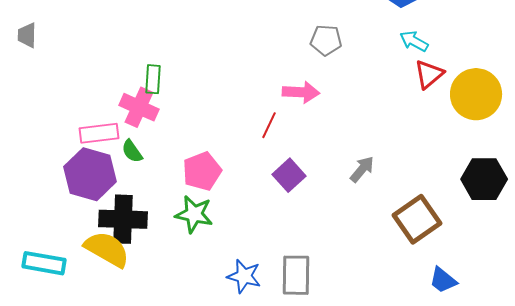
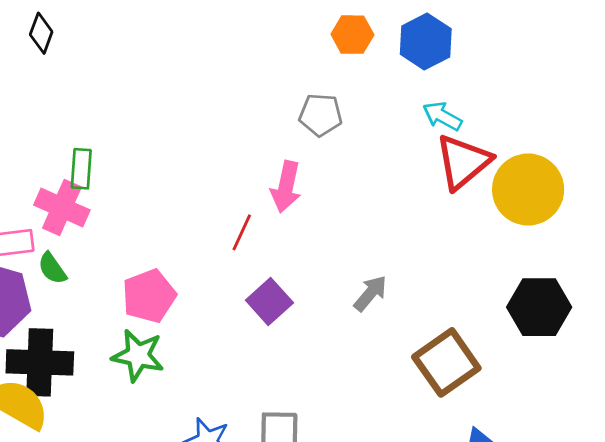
red triangle: (429, 74) -> (463, 162), size x1.4
pink arrow: (301, 92) -> (286, 187), turned 99

